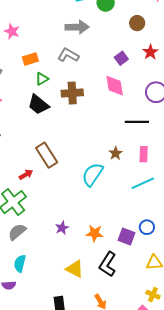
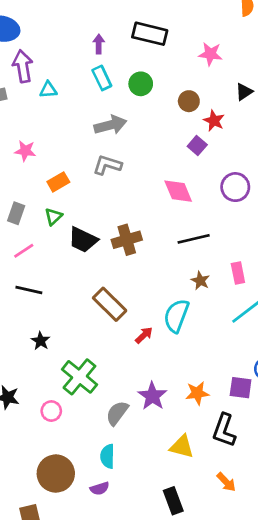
red star: (150, 52) -> (214, 121), moved
purple square: (121, 58) -> (197, 146), moved
green triangle: (42, 79) -> (53, 217), moved
brown cross: (72, 93) -> (127, 240), moved
black line: (137, 122) -> (194, 239), moved
red arrow: (26, 175) -> (144, 335), moved
purple star: (62, 228) -> (152, 396), size x1.5
gray semicircle: (17, 232) -> (117, 413), moved

